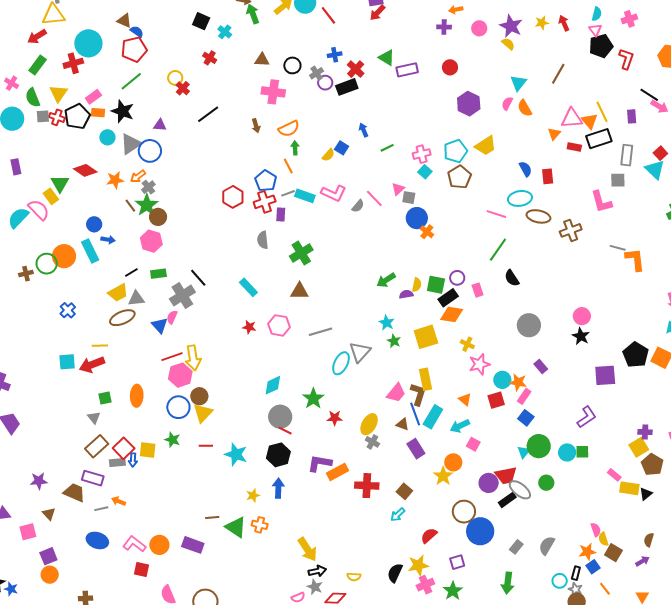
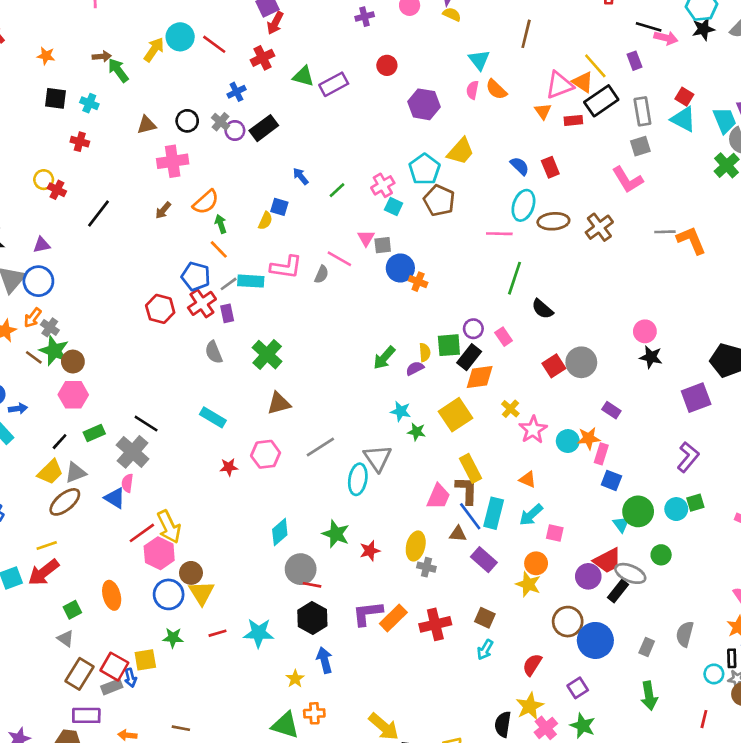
red cross: (356, 69) -> (263, 58), moved, turned 36
brown arrow: (256, 126) -> (163, 210), turned 72
cyan ellipse: (520, 198) -> (523, 205), turned -45
yellow cross: (467, 344) -> (510, 409), turned 32
red square: (496, 400) -> (554, 366), moved
brown line: (212, 518) -> (181, 728), moved, turned 32

